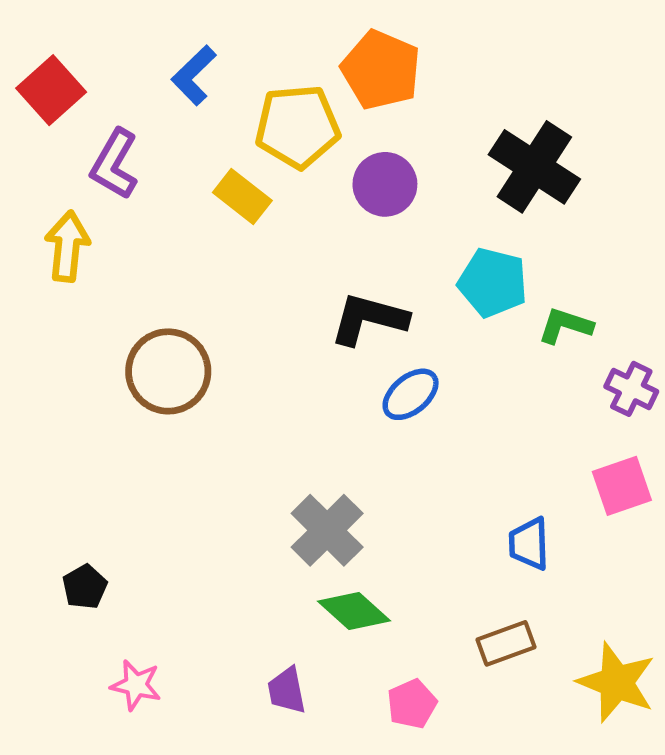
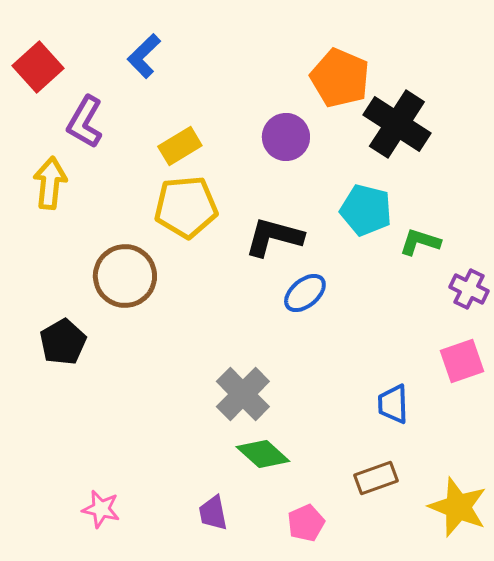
orange pentagon: (381, 70) -> (340, 78), moved
yellow pentagon: (297, 126) -> (186, 207), moved
yellow rectangle: (242, 196) -> (180, 146), turned -69
black pentagon: (85, 587) -> (63, 342), moved, size x1.4

